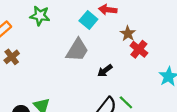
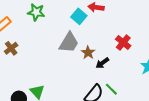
brown star: (128, 33) -> (88, 53), moved
black arrow: (105, 71) -> (102, 63), moved

